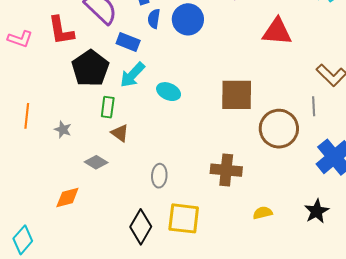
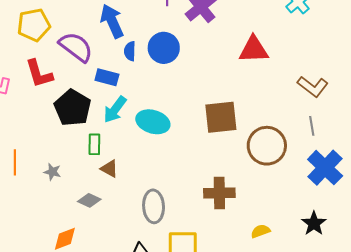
cyan ellipse: (169, 92) -> (153, 122), size x1.4
gray line: (314, 106) -> (312, 126), moved
gray ellipse: (159, 176) -> (154, 206), size x1.4

